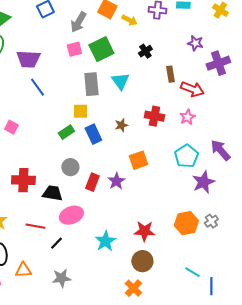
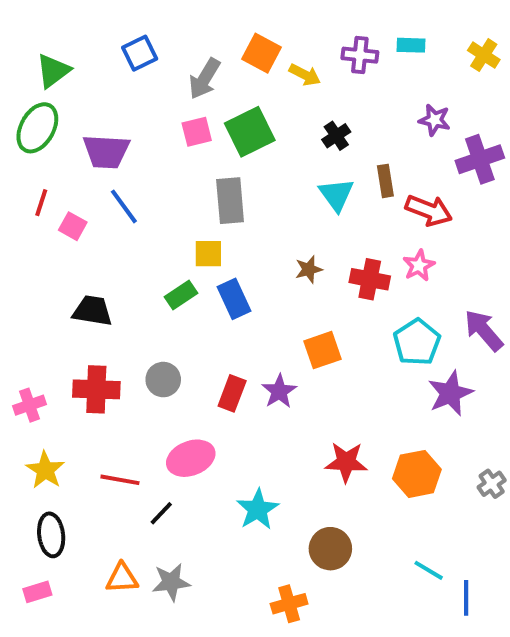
cyan triangle: (120, 81) -> (336, 195), moved
red cross: (154, 116) -> (370, 279), moved
brown star: (121, 125) -> (309, 269), moved
pink square: (11, 127) -> (73, 226), moved
gray circle: (70, 167) -> (163, 380), moved
black trapezoid: (52, 193) -> (92, 311), moved
gray cross: (211, 221) -> (492, 484), moved
red star: (144, 231) -> (346, 462), moved
orange triangle: (23, 270) -> (122, 578), moved
orange cross: (133, 288) -> (289, 604), moved, turned 30

